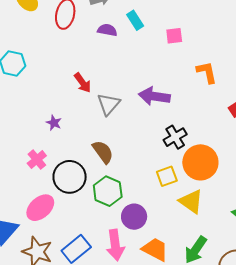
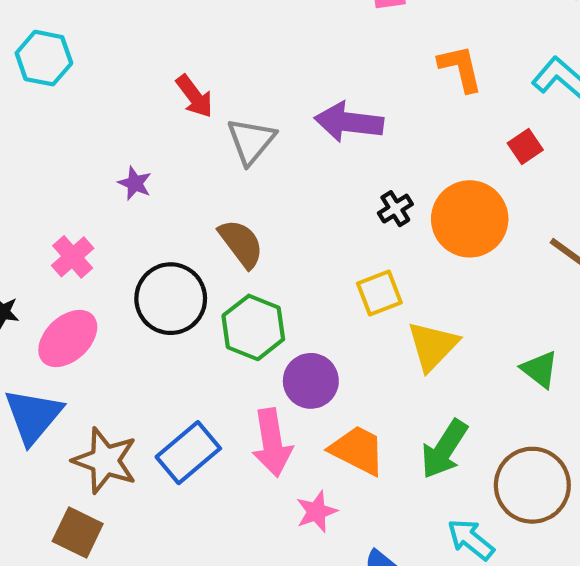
black cross: (175, 137) -> (395, 209), size x0.7
pink cross: (37, 160) -> (73, 257), moved
orange circle: (200, 162) -> (470, 219), moved
yellow triangle: (191, 201) -> (433, 346), turned 40
pink ellipse: (40, 208) -> (68, 338), moved

